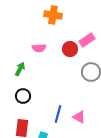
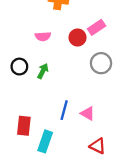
green arrow: (20, 69) -> (43, 71), moved
black circle: (23, 96) -> (19, 67), moved

